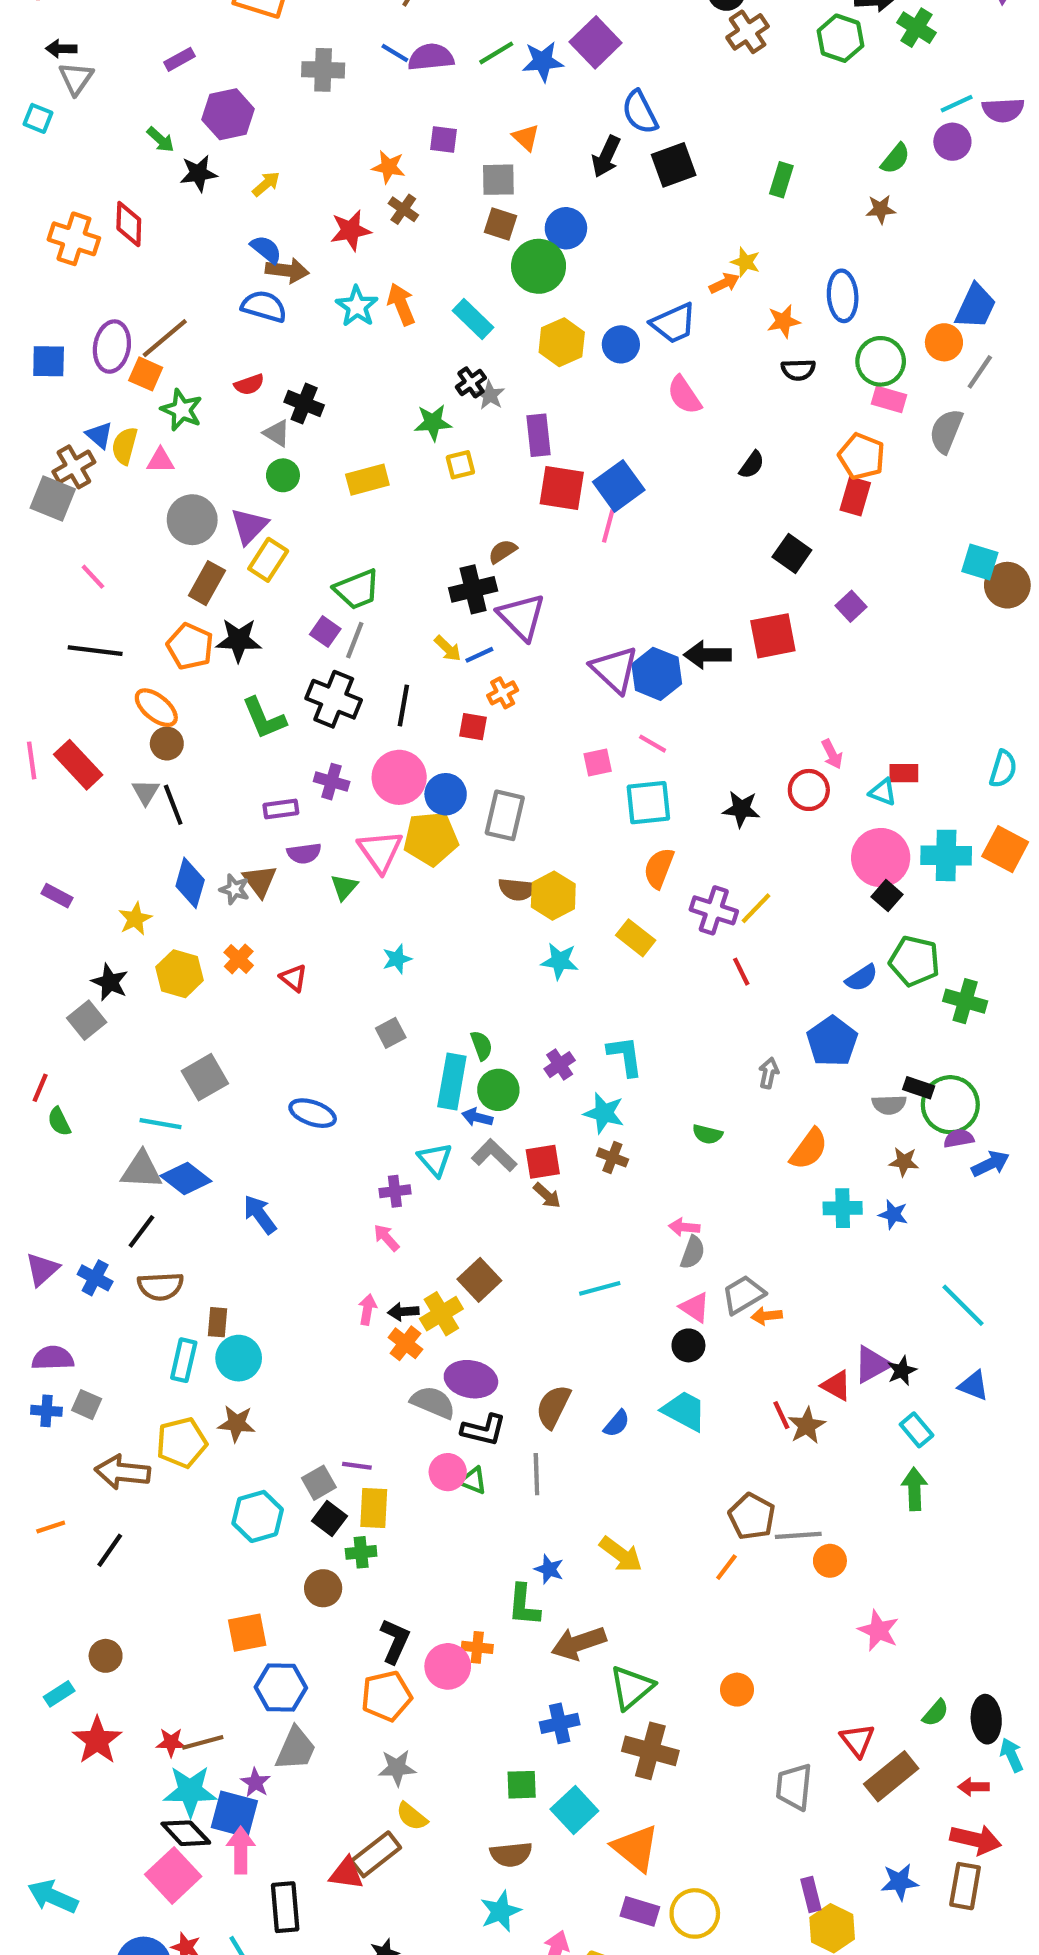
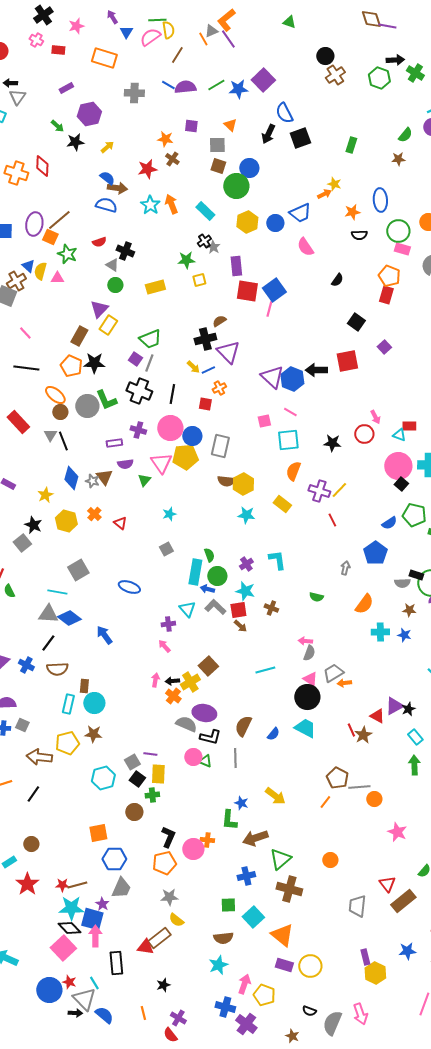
gray circle: (192, 520) -> (87, 406), moved
cyan star: (604, 1113) -> (245, 591), moved
black circle: (688, 1345) -> (307, 697), size x1.6

